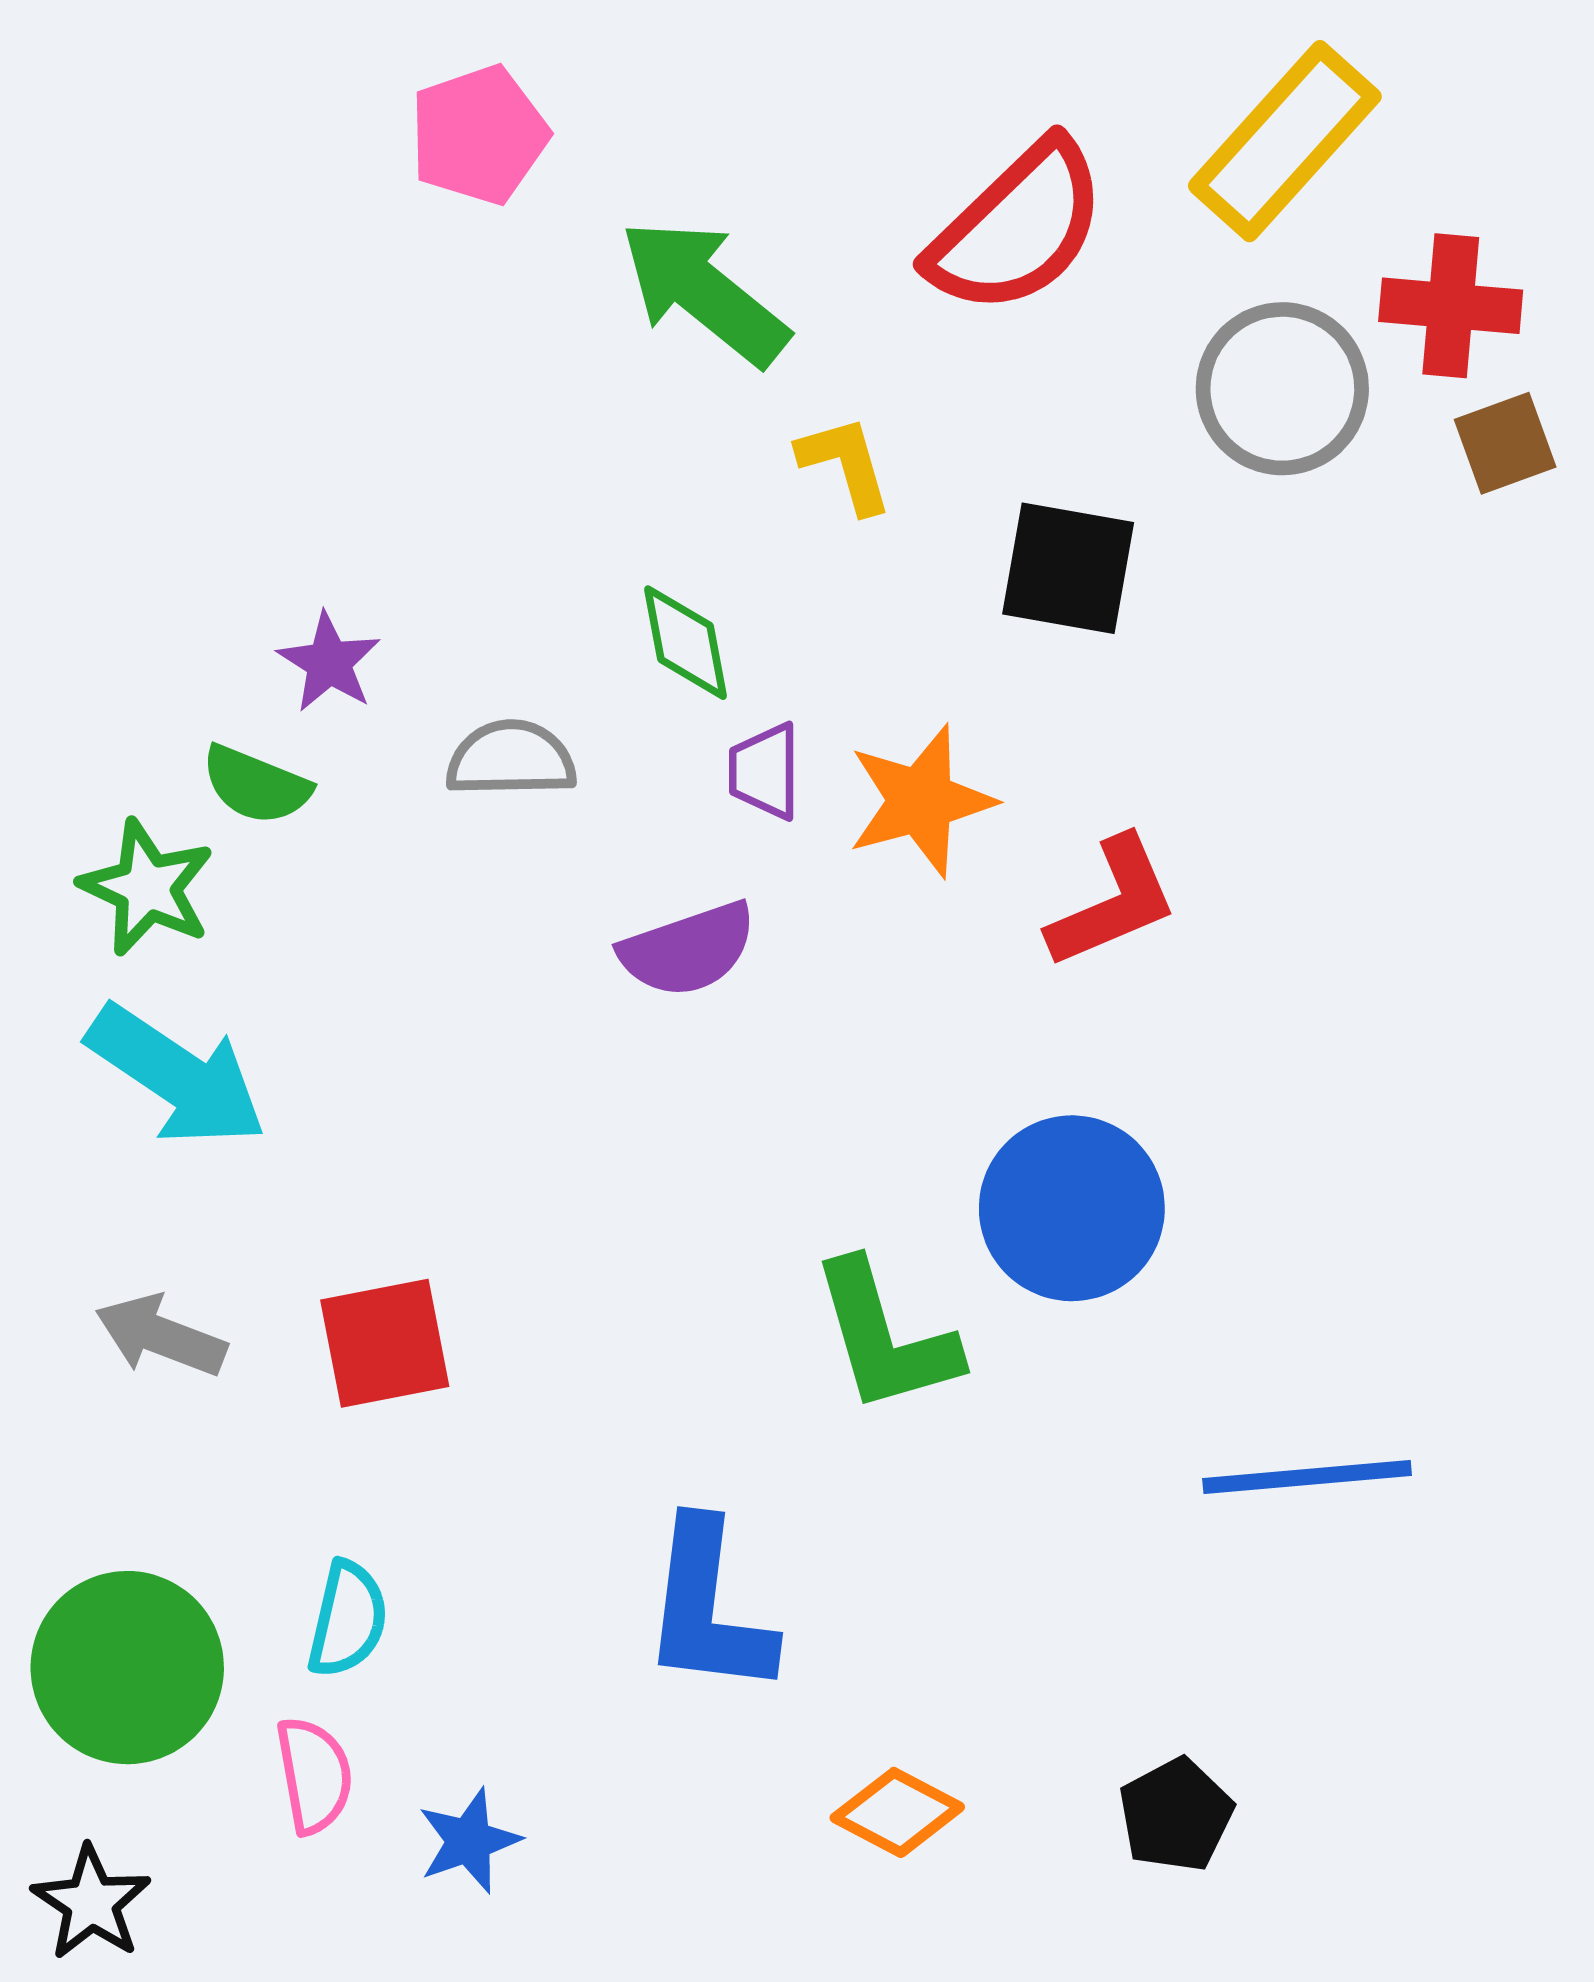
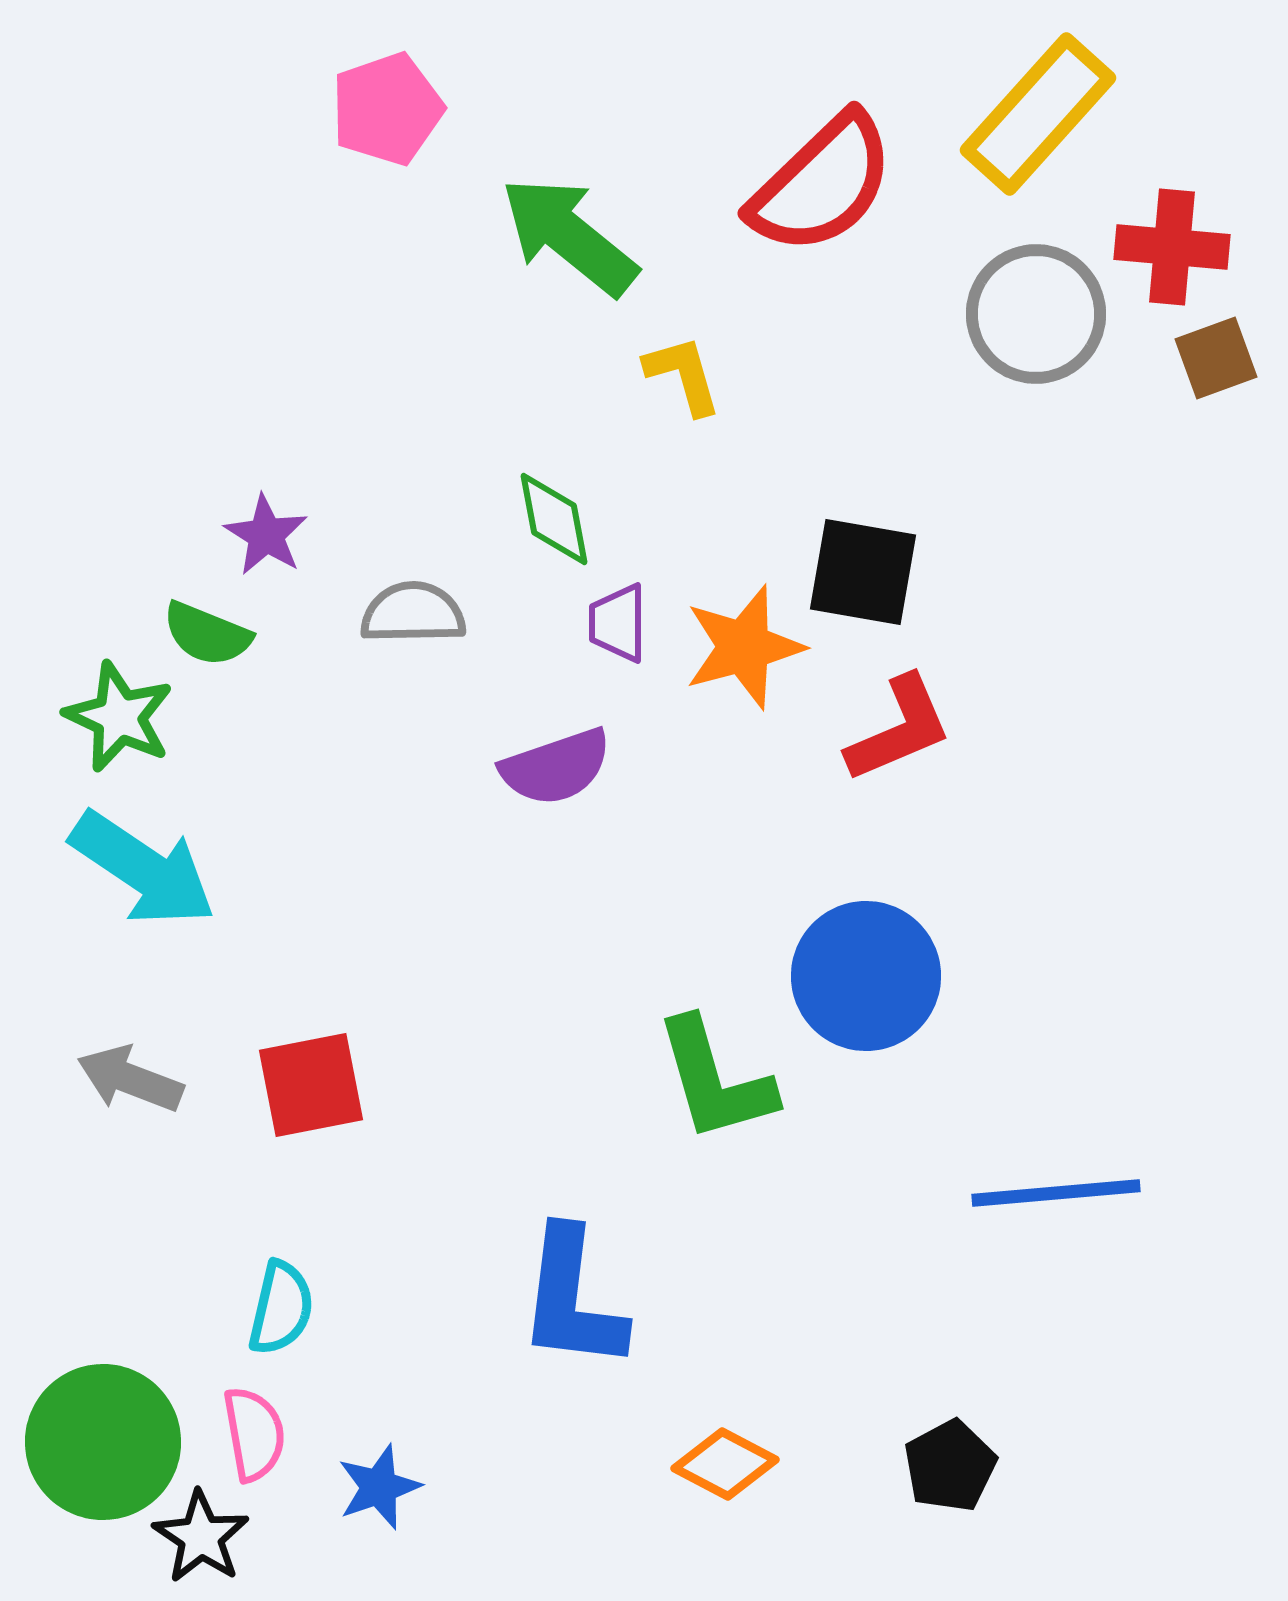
black square: (1068, 568) -> (863, 572), moved
green circle: (127, 1668) -> (103, 1442), moved
black star: (91, 1903) -> (201, 1537), moved

